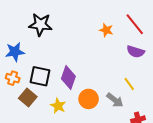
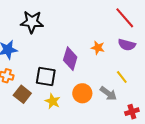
orange star: (106, 30) -> (98, 48), moved
black square: (40, 76) -> (46, 76), moved
purple diamond: (68, 77) -> (70, 59), moved

